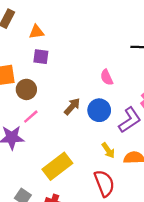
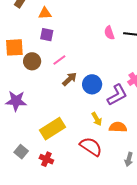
pink semicircle: (107, 77) -> (109, 33), moved
pink line: (31, 117) -> (59, 60), moved
red semicircle: (104, 183) -> (91, 147), turned -40

